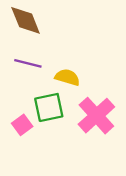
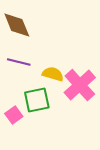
pink cross: (96, 116) -> (80, 85), moved

